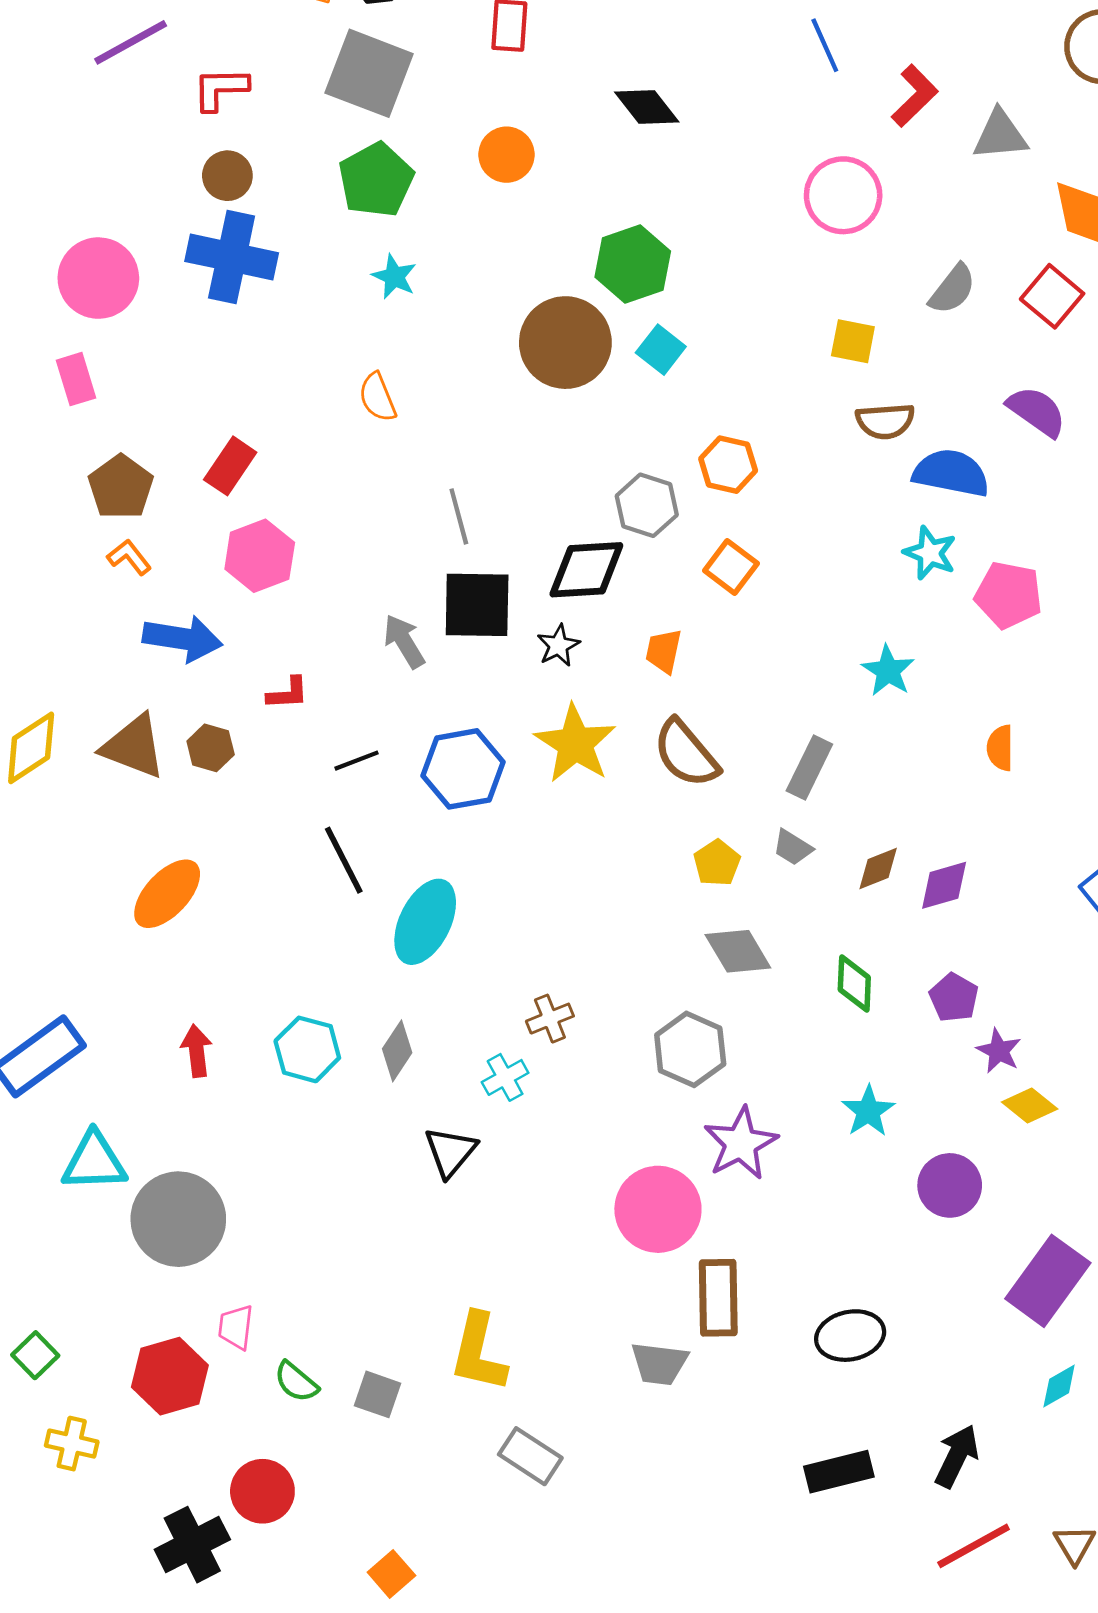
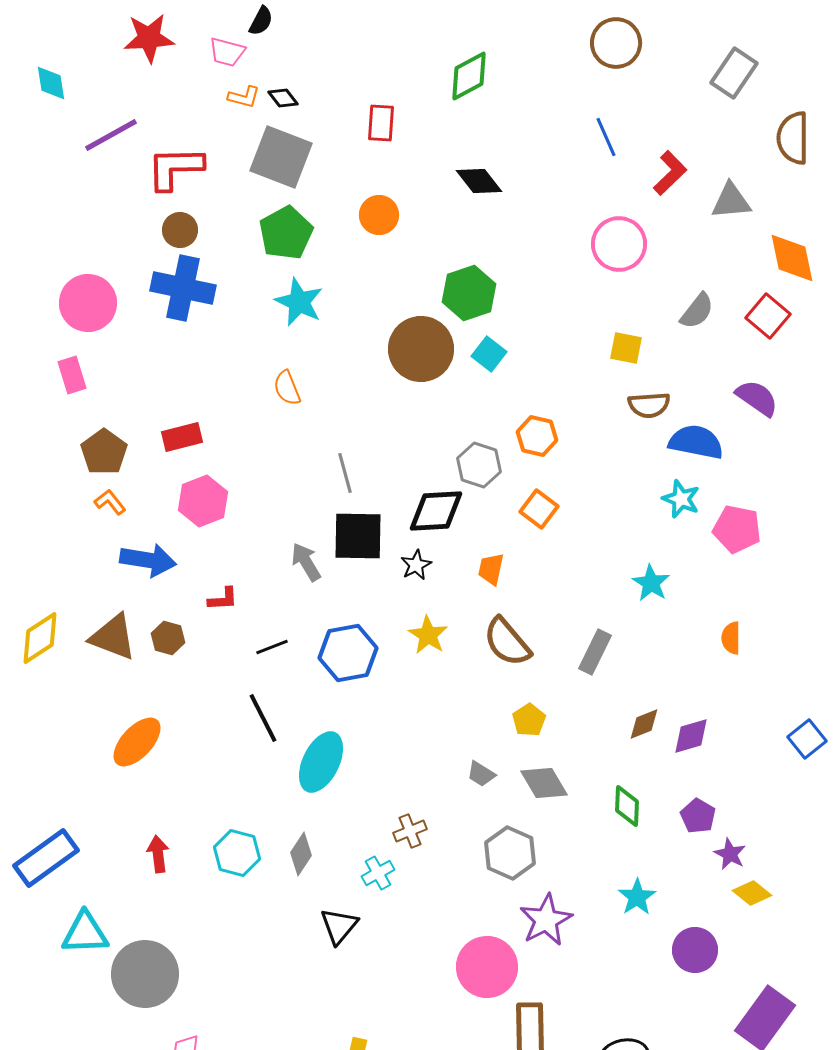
red L-shape: (220, 89) -> (175, 168), size x1.4
cyan star: (394, 277) -> (299, 302), size x1.5
red rectangle: (230, 466) -> (182, 437), turned 42
yellow star: (575, 744) -> (428, 635), size x0.7
gray trapezoid: (793, 847) -> (481, 774), moved

